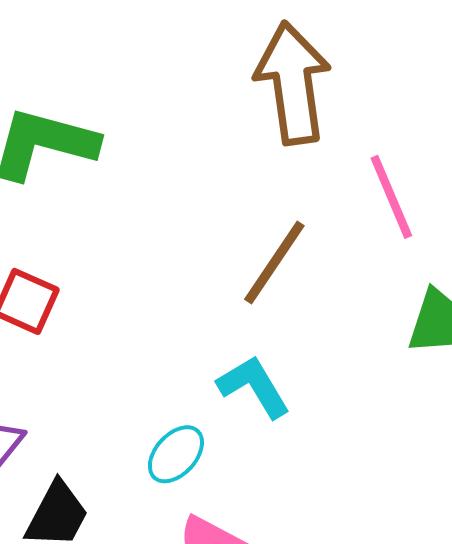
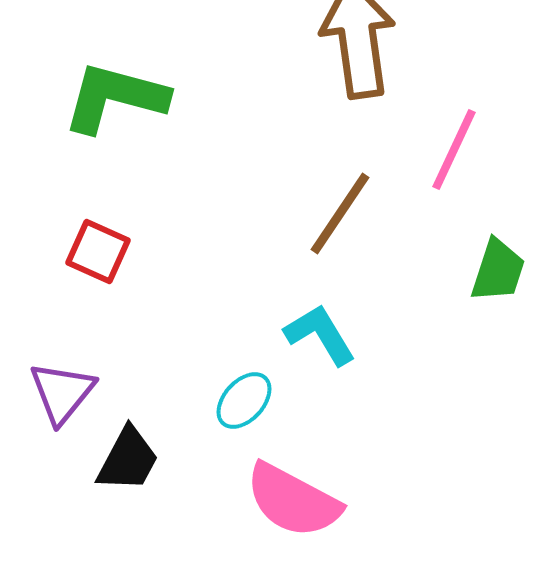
pink line: (391, 197) -> (454, 150), turned 48

